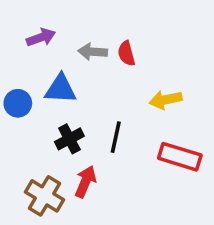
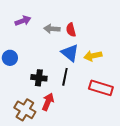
blue triangle: (61, 89) -> (70, 53), moved, turned 36
black cross: (69, 139) -> (39, 78), turned 35

